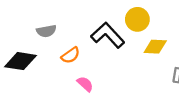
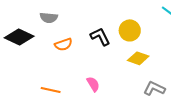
black L-shape: (108, 35) -> (100, 37), size x0.7
pink semicircle: (85, 84) -> (93, 84), moved

